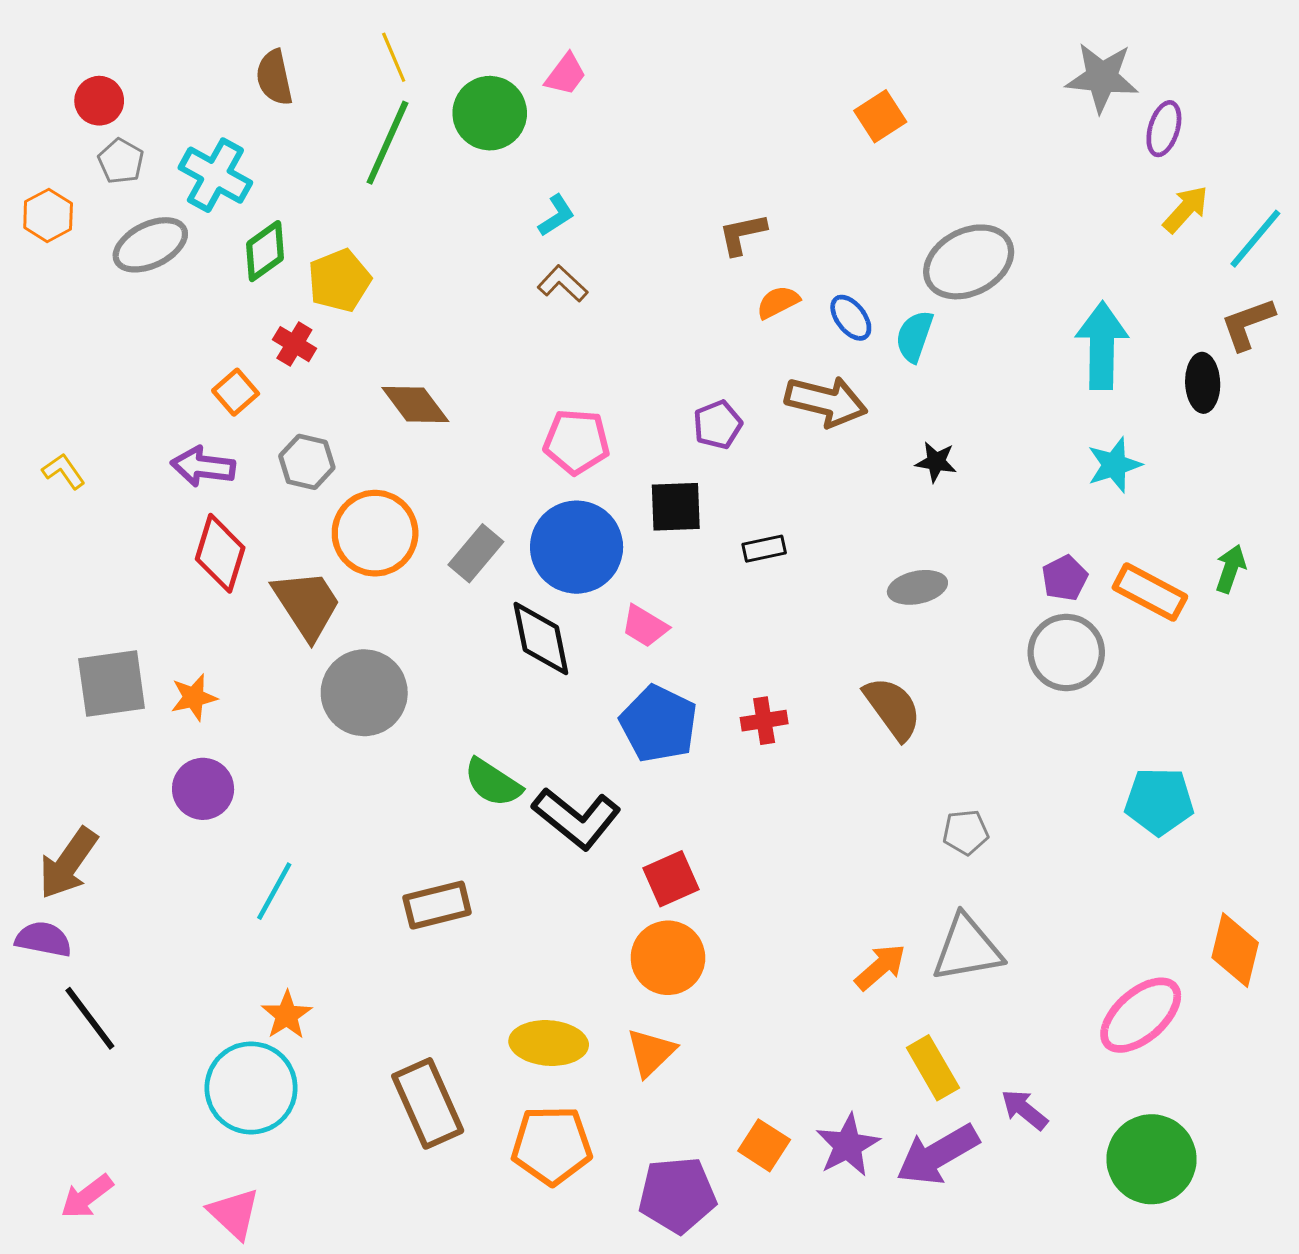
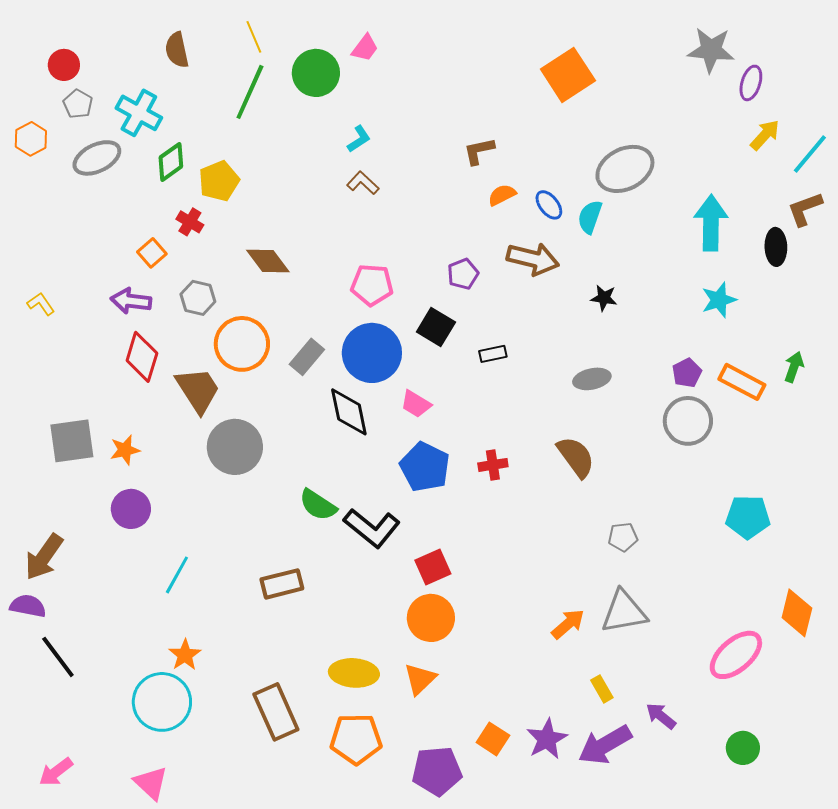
orange square: (880, 116) -> (568, 75), size x1.6
black square: (676, 507) -> (436, 327), turned 33
yellow rectangle: (933, 1068) -> (602, 689), size x0.7
green circle: (1151, 1159) -> (743, 748), size x0.6

